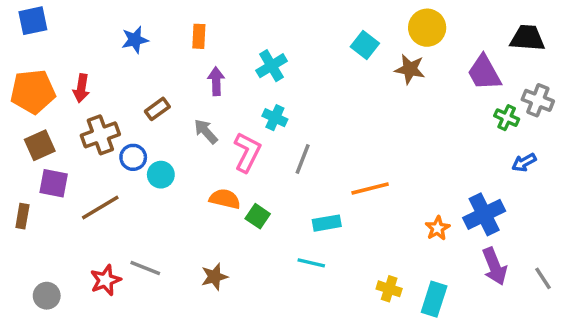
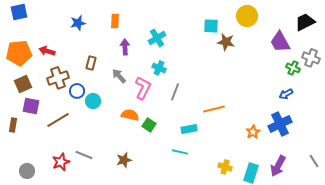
black trapezoid: (527, 38) -> (305, 22), turned -30
cyan square: (365, 45) -> (211, 26), turned -35
brown star: (410, 69) -> (226, 42), moved
red arrow: (81, 88) -> (47, 51), turned 98
brown rectangle: (157, 109) -> (91, 63), turned -40
blue arrow: (524, 163) -> (286, 94), moved
purple arrow: (495, 266) -> (278, 166), moved, turned 50

